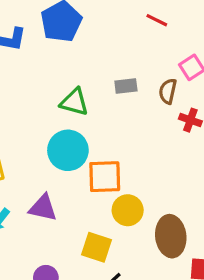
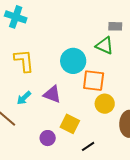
green triangle: (74, 102) -> (105, 45), moved
yellow square: (97, 247) -> (70, 124), moved

